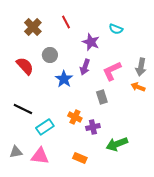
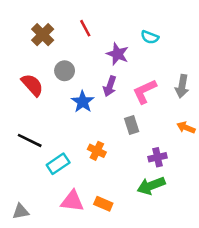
orange arrow: (138, 87) -> (186, 128), moved
purple cross: (93, 127) -> (158, 157), moved
gray triangle: (16, 152) -> (21, 211), moved
pink triangle: (40, 156) -> (72, 201), moved

